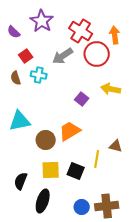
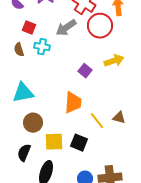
red square: (26, 56) -> (29, 28), turned -32
yellow arrow: (111, 89) -> (114, 61), turned 150
orange trapezoid: (70, 131) -> (73, 103), turned 125
brown circle: (46, 140) -> (33, 123), moved
yellow line: (97, 159) -> (97, 121), moved, turned -48

